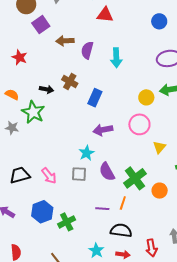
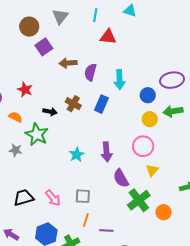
blue circle: (159, 21) -> (148, 95), moved
red star: (20, 57) -> (25, 90), moved
blue rectangle: (95, 98) -> (101, 104), moved
purple arrow: (103, 130) -> (107, 152), turned -84
yellow triangle: (159, 147) -> (152, 170), moved
cyan star: (87, 153) -> (77, 155), moved
purple semicircle: (107, 172) -> (121, 178), moved
orange line: (123, 203) -> (86, 220), moved

